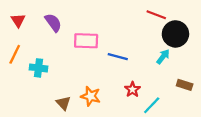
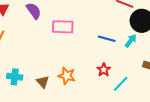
blue line: (118, 57) -> (107, 39), moved
cyan cross: (38, 68) -> (15, 77), moved

